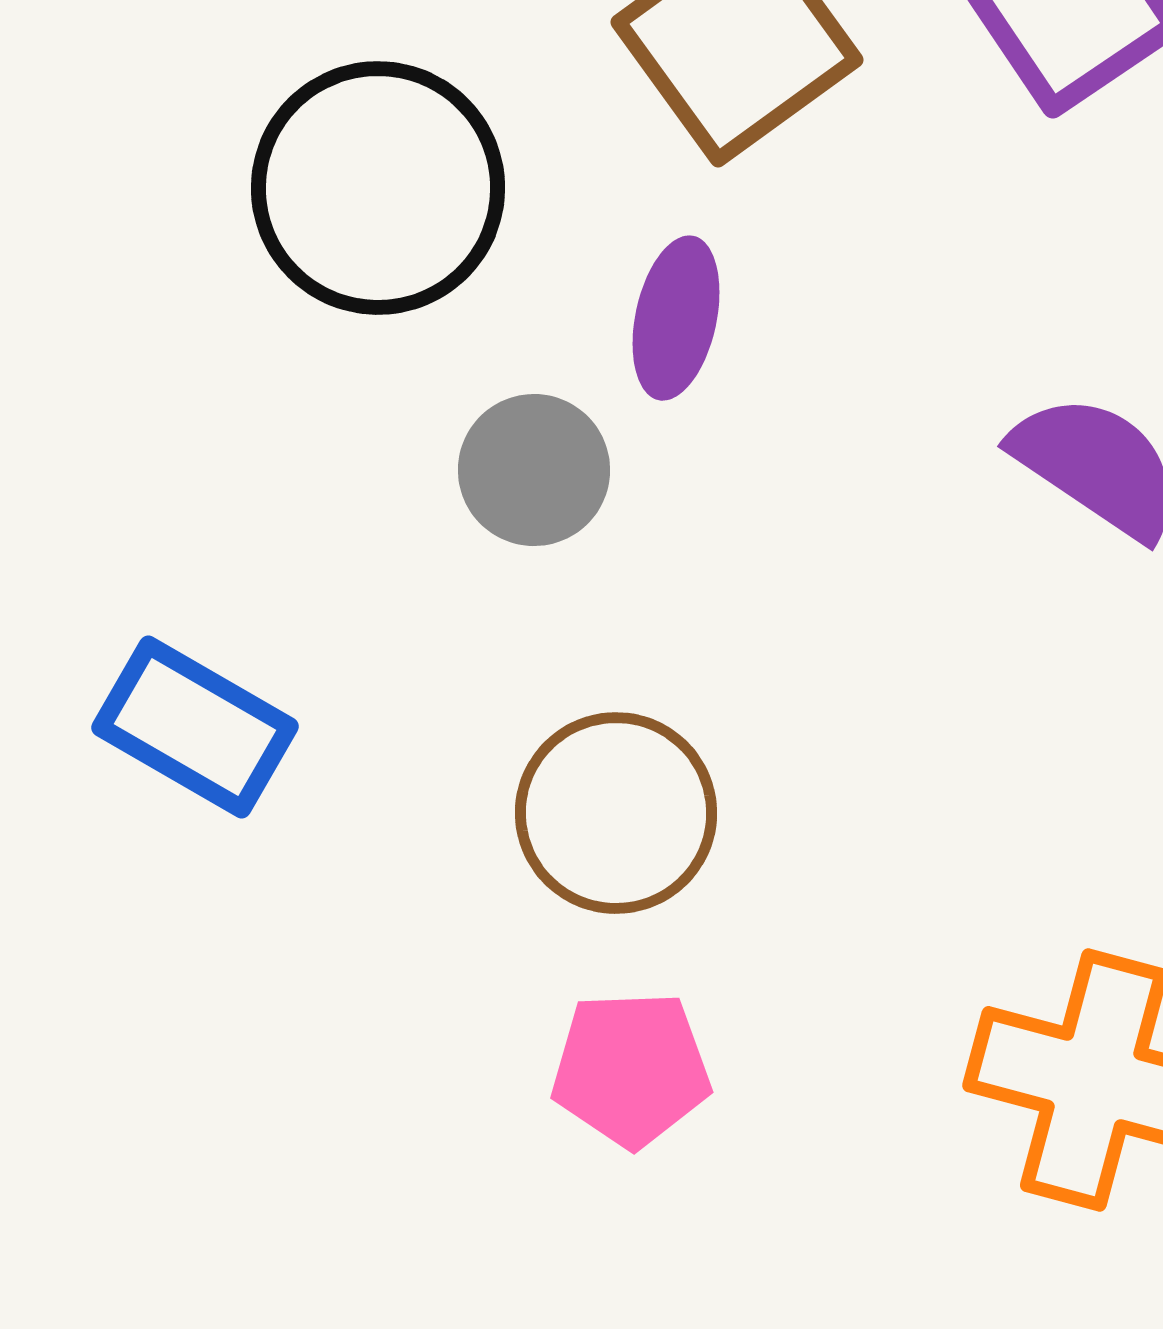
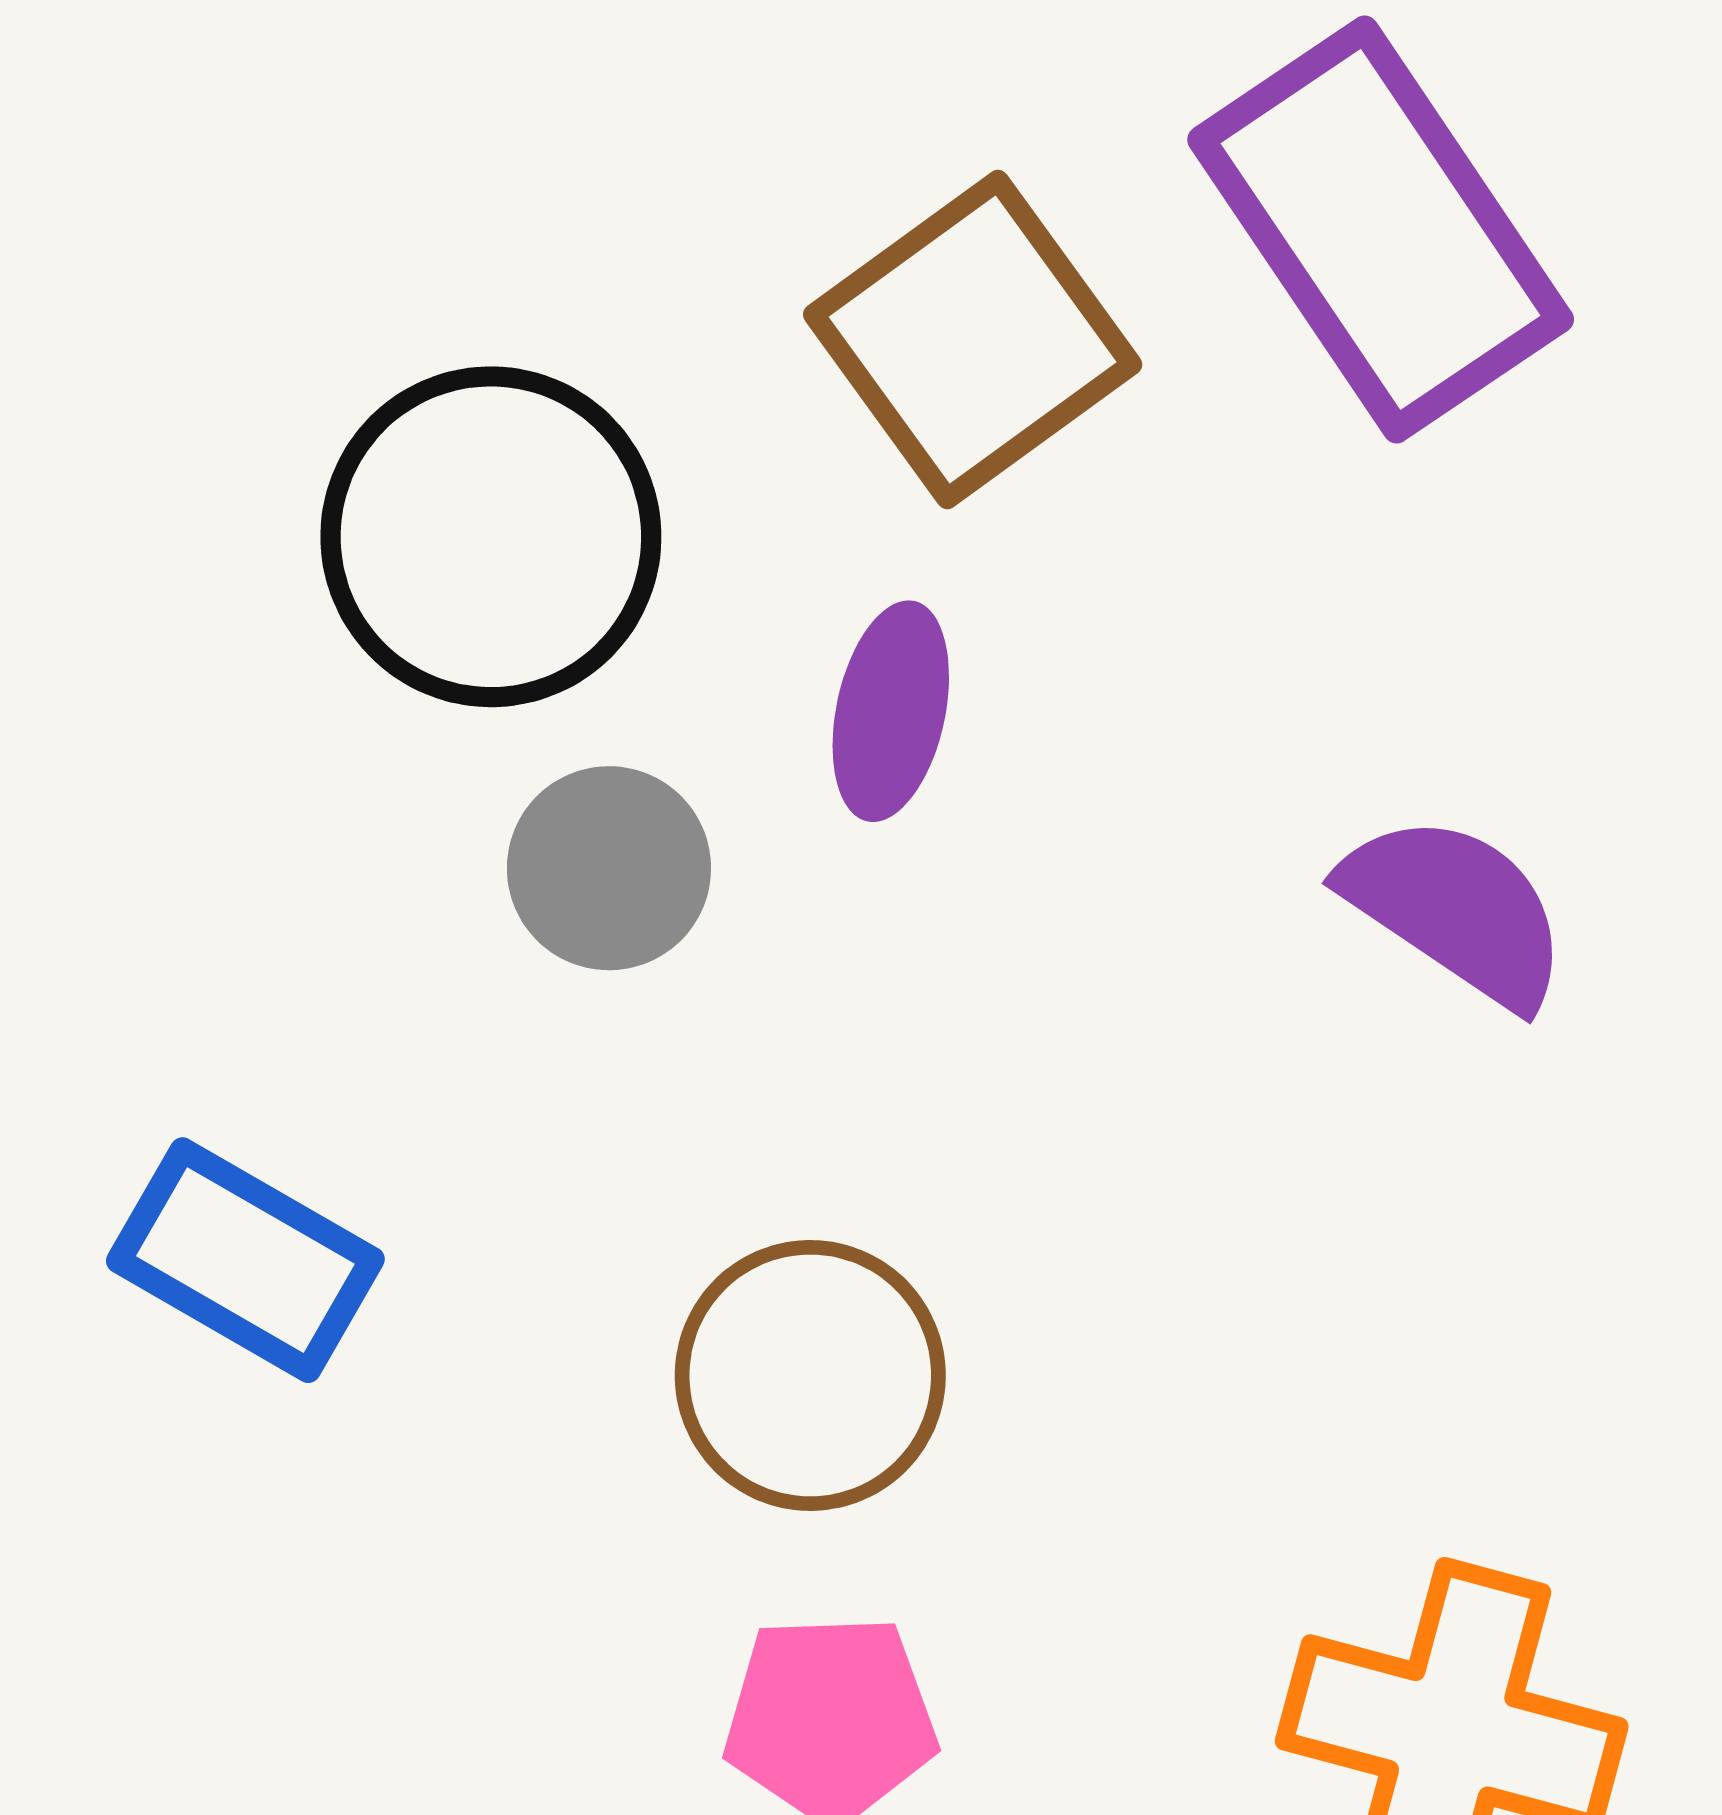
gray circle: (534, 470) -> (609, 868), moved

